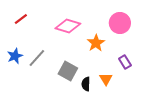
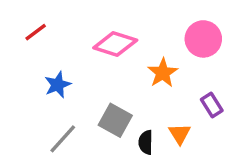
blue star: (15, 56) -> (58, 85), moved
gray line: (37, 58) -> (63, 139), moved

